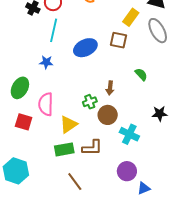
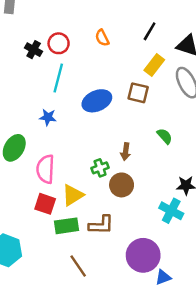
red square: (24, 122) -> (45, 204), moved
cyan cross: (129, 134) -> (171, 211), moved
purple circle: (127, 171) -> (143, 255), size x1.4

